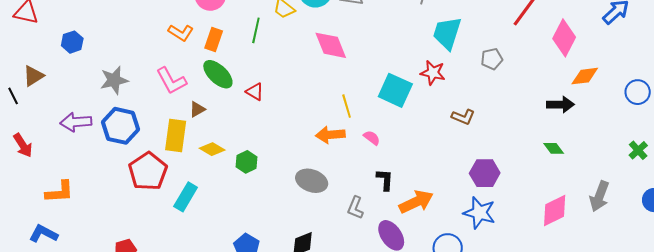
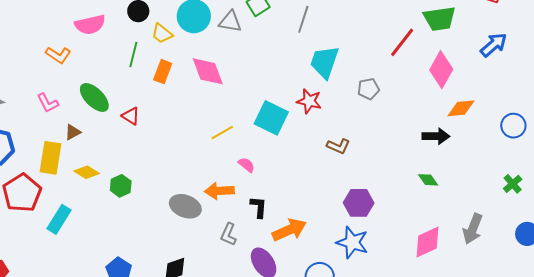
orange rectangle: (214, 39) -> (163, 72), moved
pink L-shape: (171, 81) -> (48, 103), size x0.7
yellow line: (347, 106) -> (222, 132), turned 75
orange arrow: (330, 135) -> (219, 191), moved

